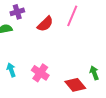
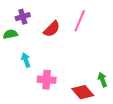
cyan arrow: (11, 70) -> (26, 60), moved
pink cross: (40, 73) -> (47, 80), turned -30

